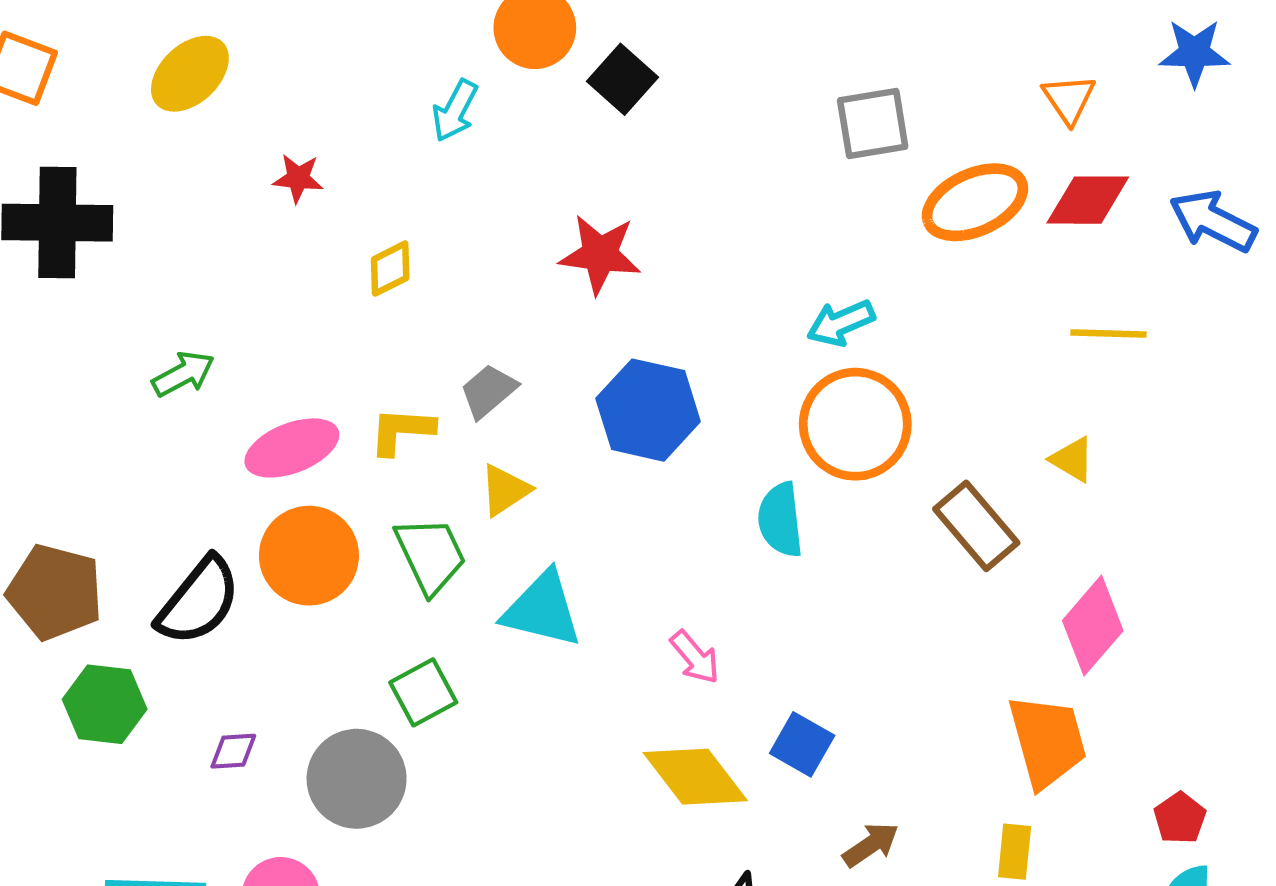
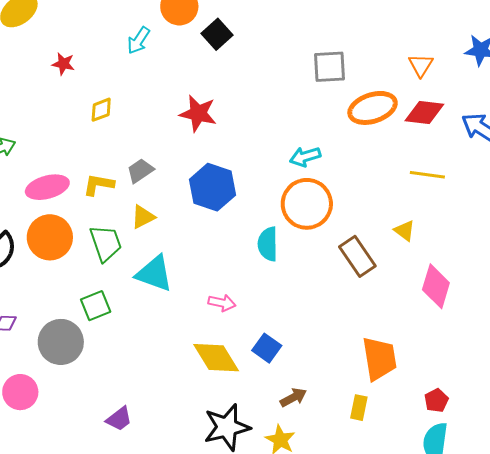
pink diamond: (1093, 626) -> (436, 286), moved, turned -30
pink arrow: (695, 657) -> (222, 303), turned -44

